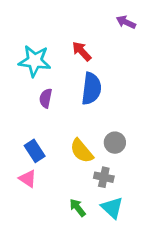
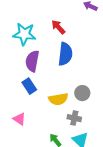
purple semicircle: (46, 98) -> (32, 61), size x1.5
blue rectangle: (35, 151) -> (29, 86), moved
yellow semicircle: (82, 151) -> (58, 99), turned -60

